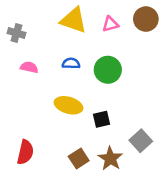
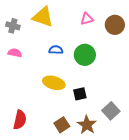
brown circle: (146, 19) -> (115, 25), moved
yellow triangle: (74, 20) -> (43, 17), moved
pink semicircle: (29, 67) -> (15, 53), moved

